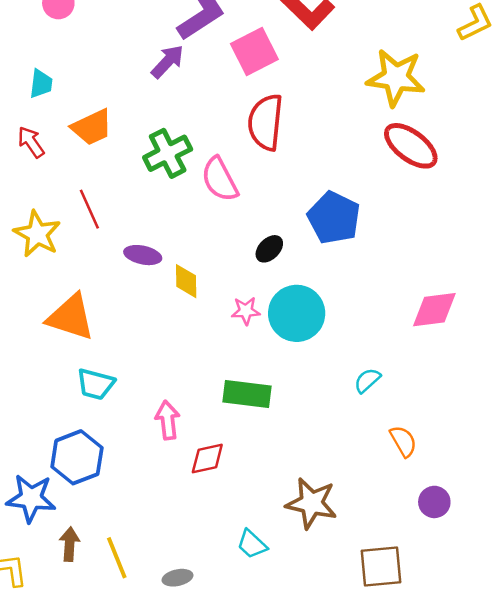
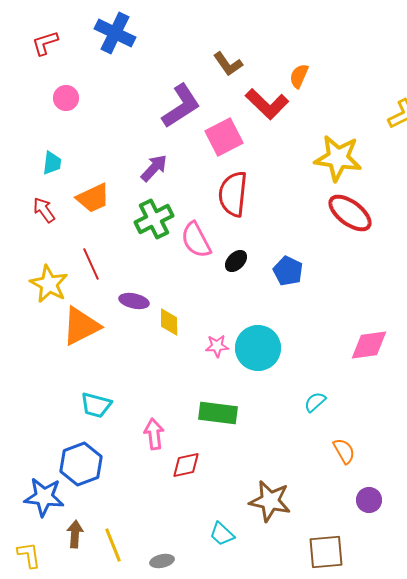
purple arrow: (168, 61) -> (154, 168), moved
blue pentagon: (334, 218) -> (288, 271), size x0.7
black ellipse: (269, 249) -> (236, 261), moved
orange triangle: (71, 317) -> (81, 326), moved, turned -45

